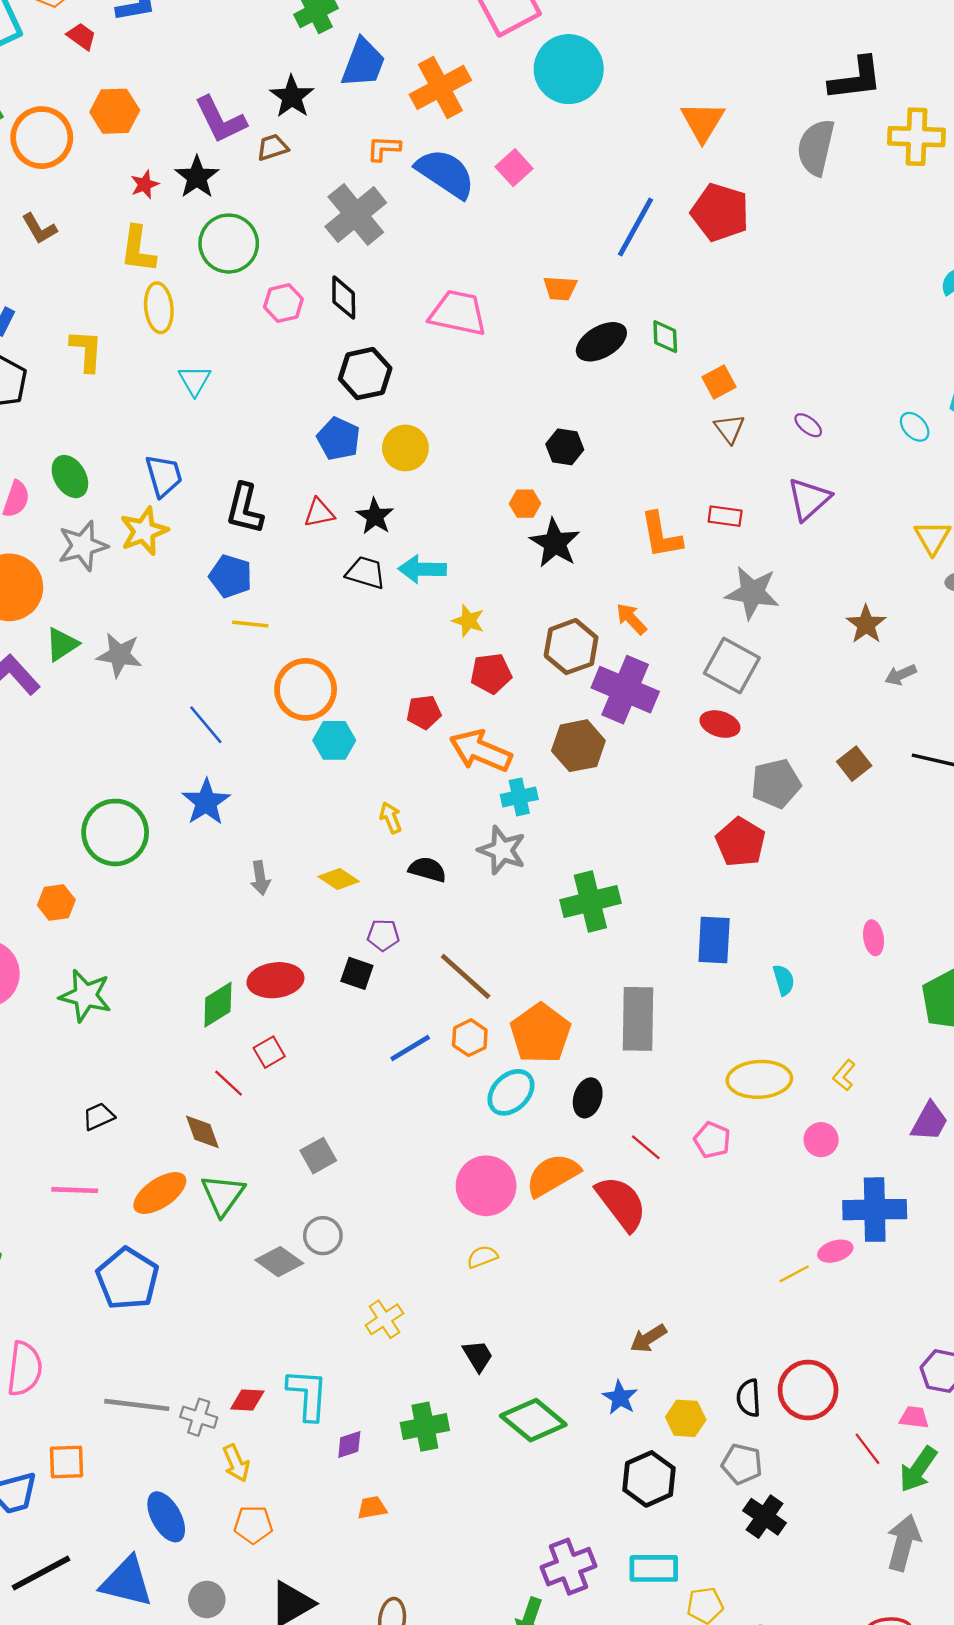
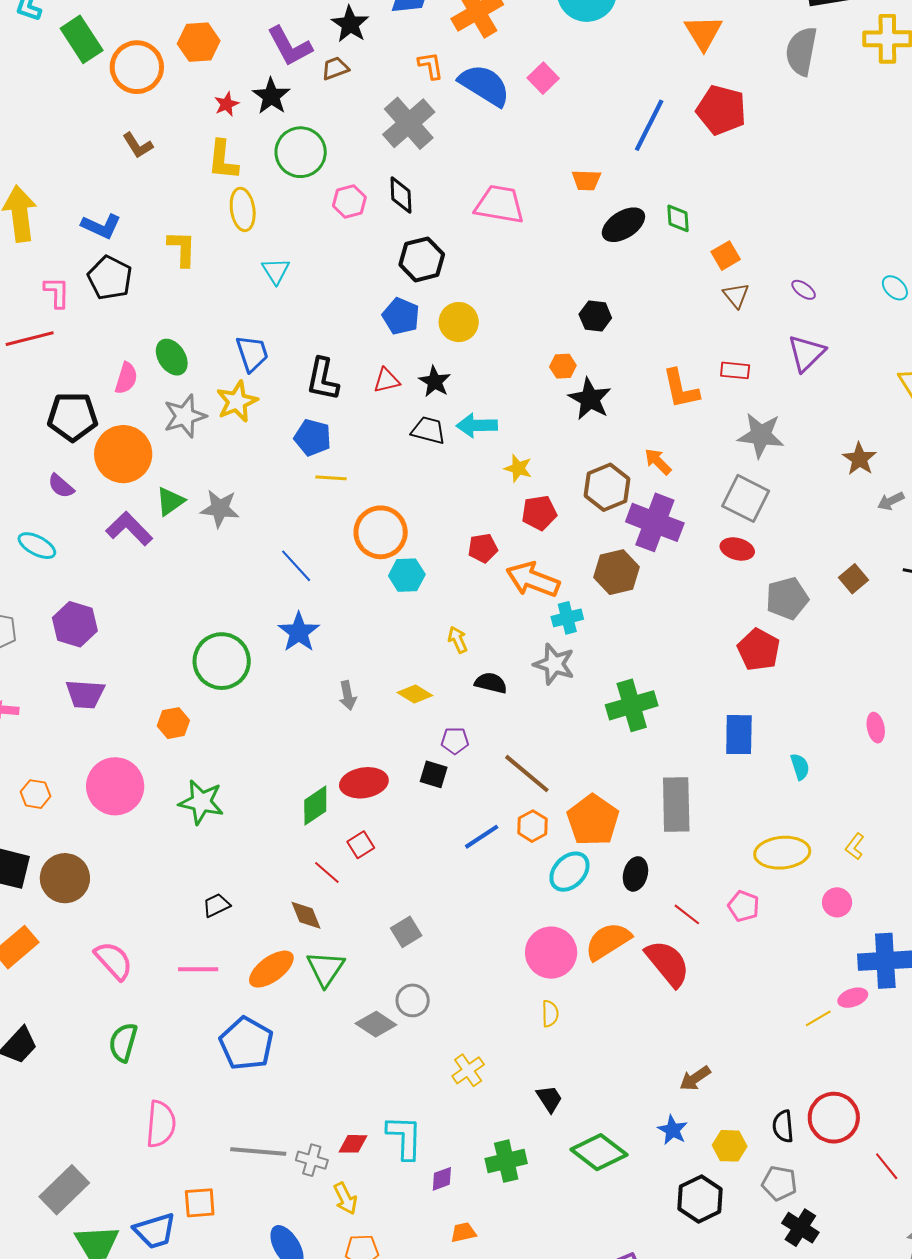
orange L-shape: (384, 148) -> (431, 66), turned 80
yellow semicircle: (482, 1257) -> (550, 1014), turned 112

